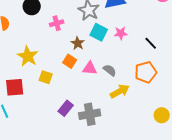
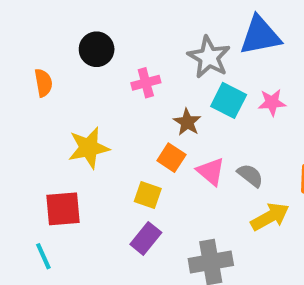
yellow star: (28, 56) -> (89, 148), turned 30
pink triangle: (90, 68) -> (211, 171), turned 35
yellow square: (46, 77) -> (148, 195), moved
purple rectangle: (66, 108) -> (146, 238), moved

